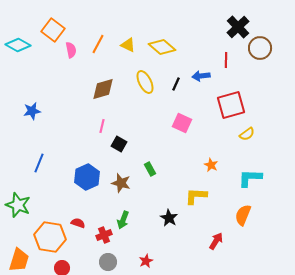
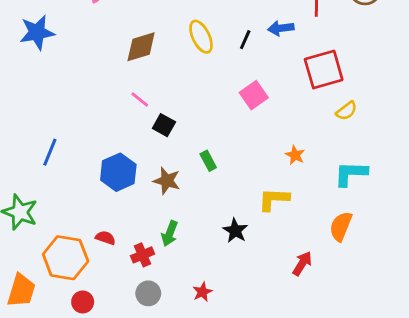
blue star: (32, 111) -> (37, 32), moved, size x1.4
pink square: (182, 123) -> (254, 95), turned 30
pink line: (102, 126) -> (140, 99), turned -64

